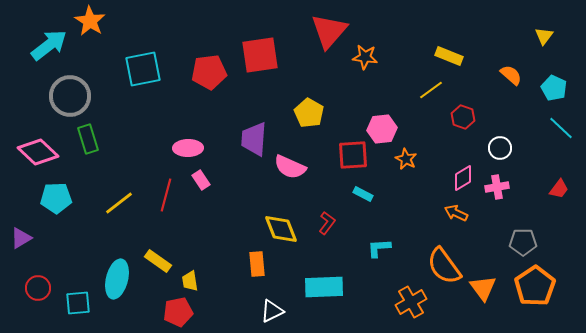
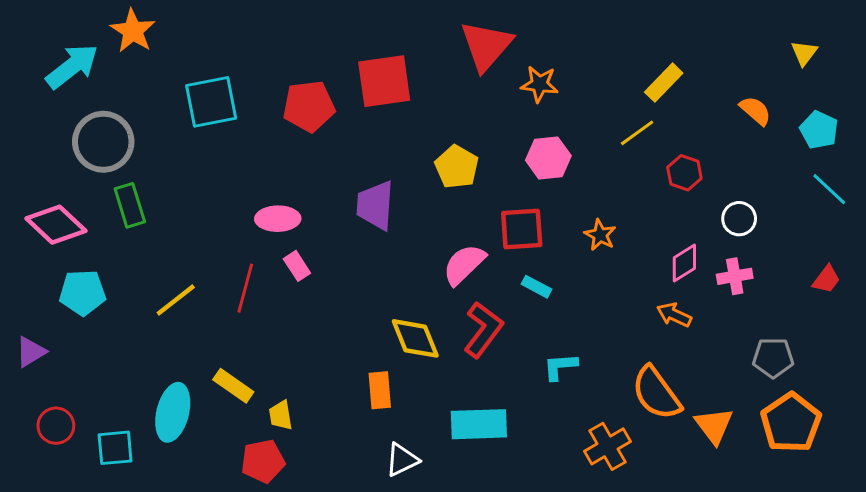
yellow rectangle: (449, 56) -> (664, 83), turned -68
pink hexagon: (382, 129) -> (548, 158), moved
pink semicircle: (290, 167) -> (464, 264), moved, turned 112
red L-shape: (327, 223) -> (483, 330), size x1.6

